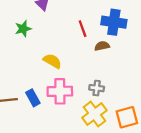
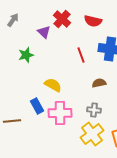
brown semicircle: (102, 46) -> (99, 83), moved
blue rectangle: (33, 98) -> (37, 106), moved

